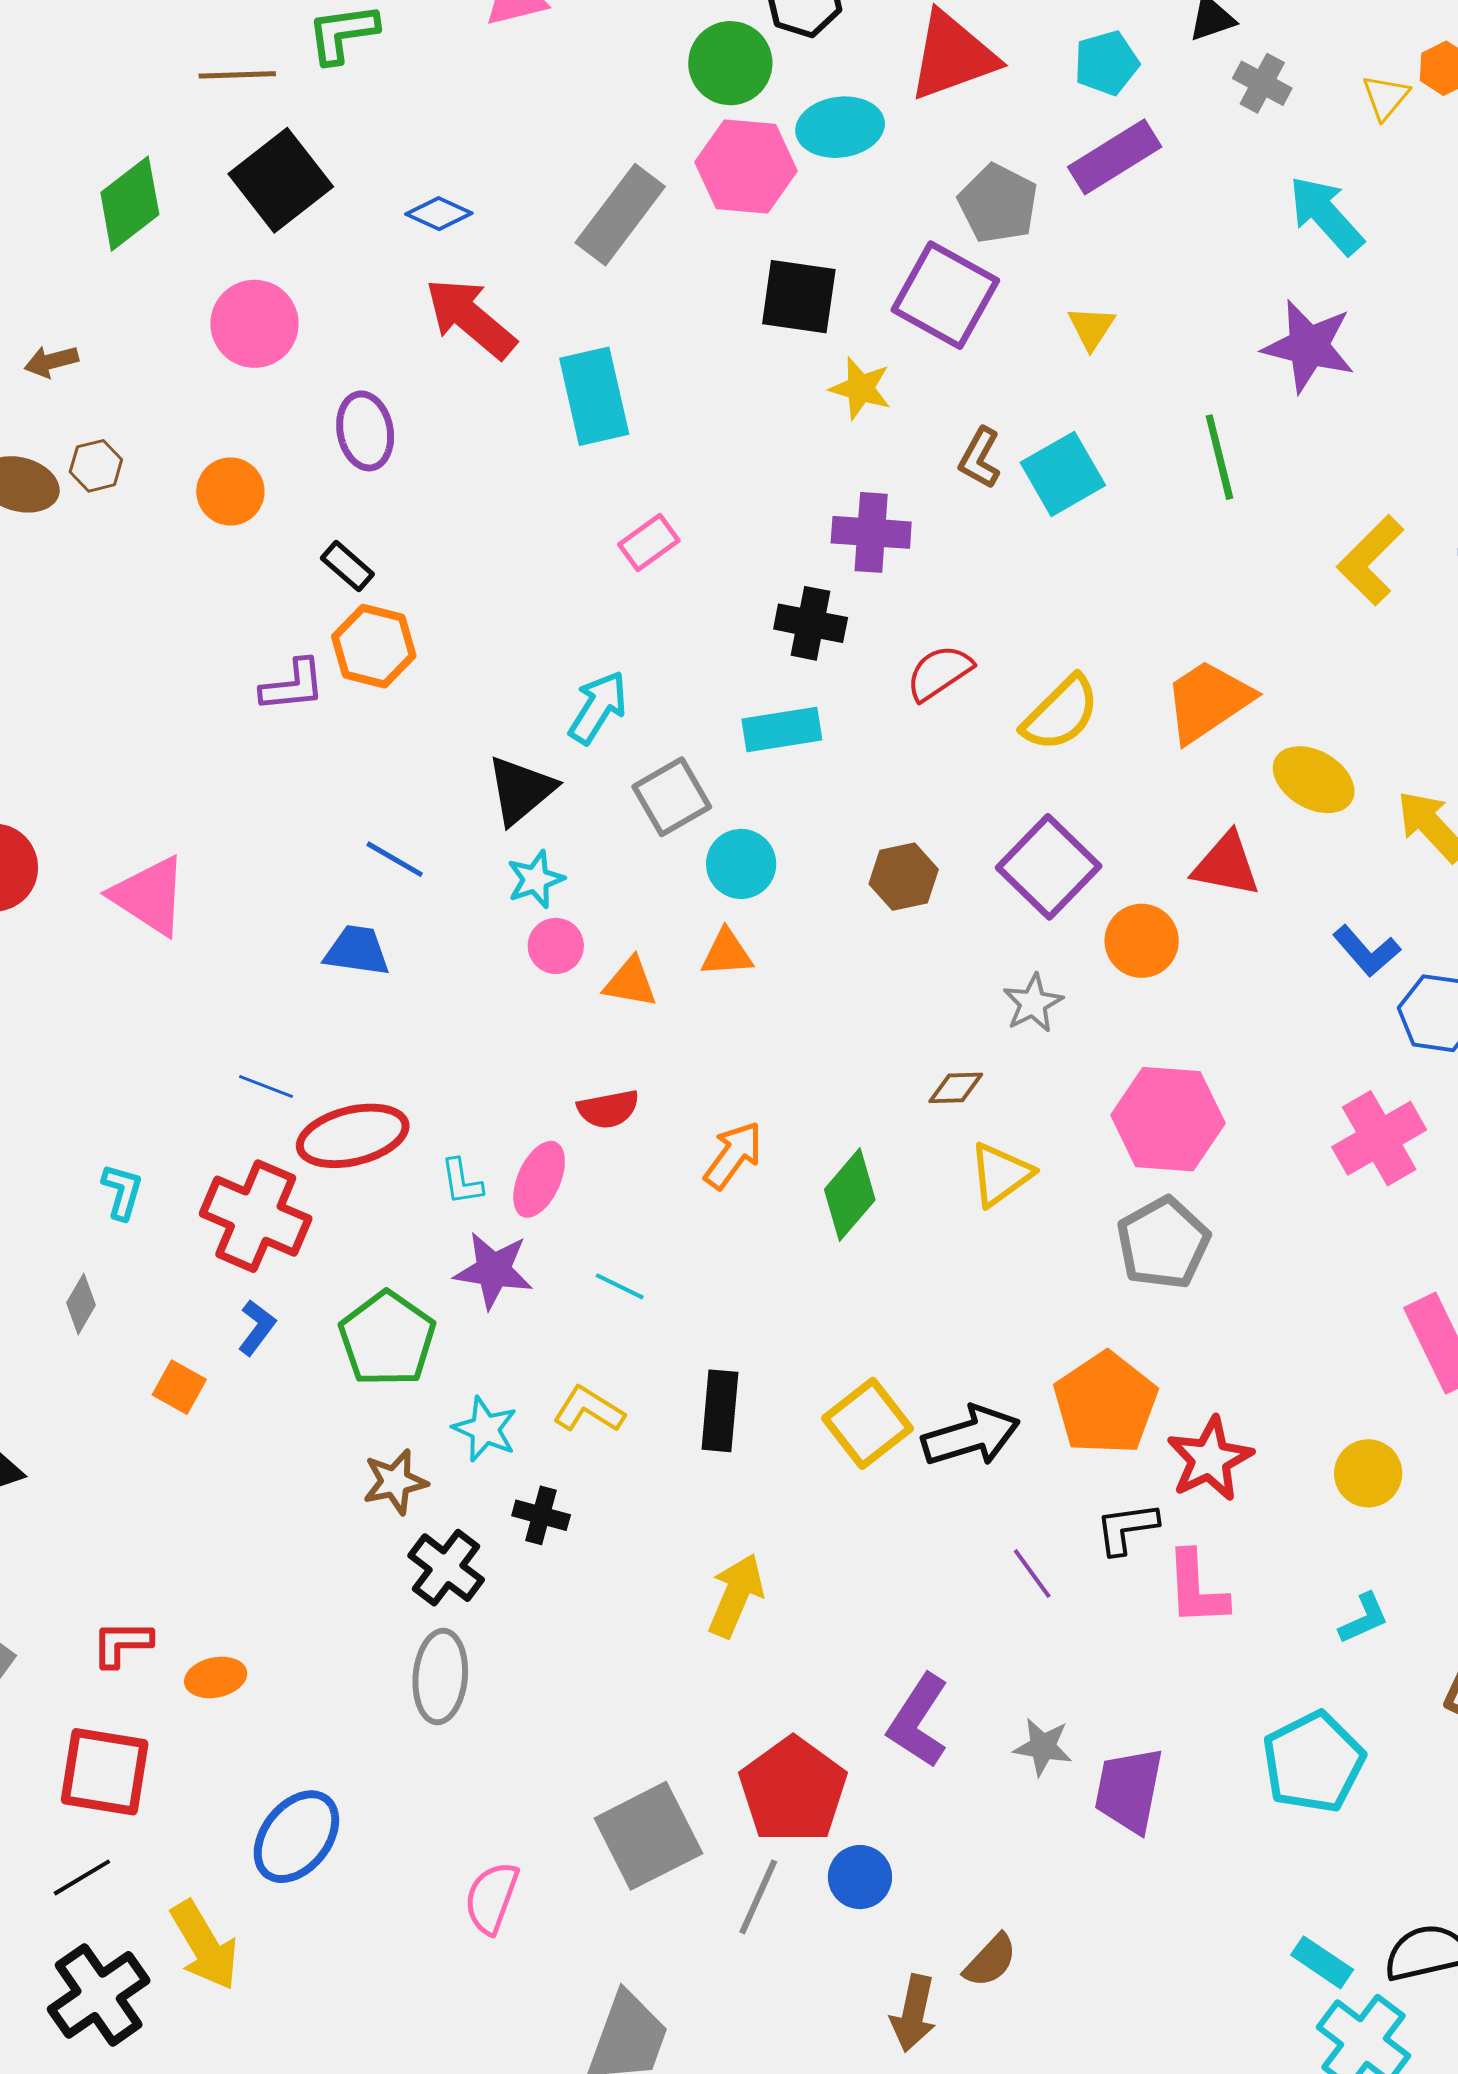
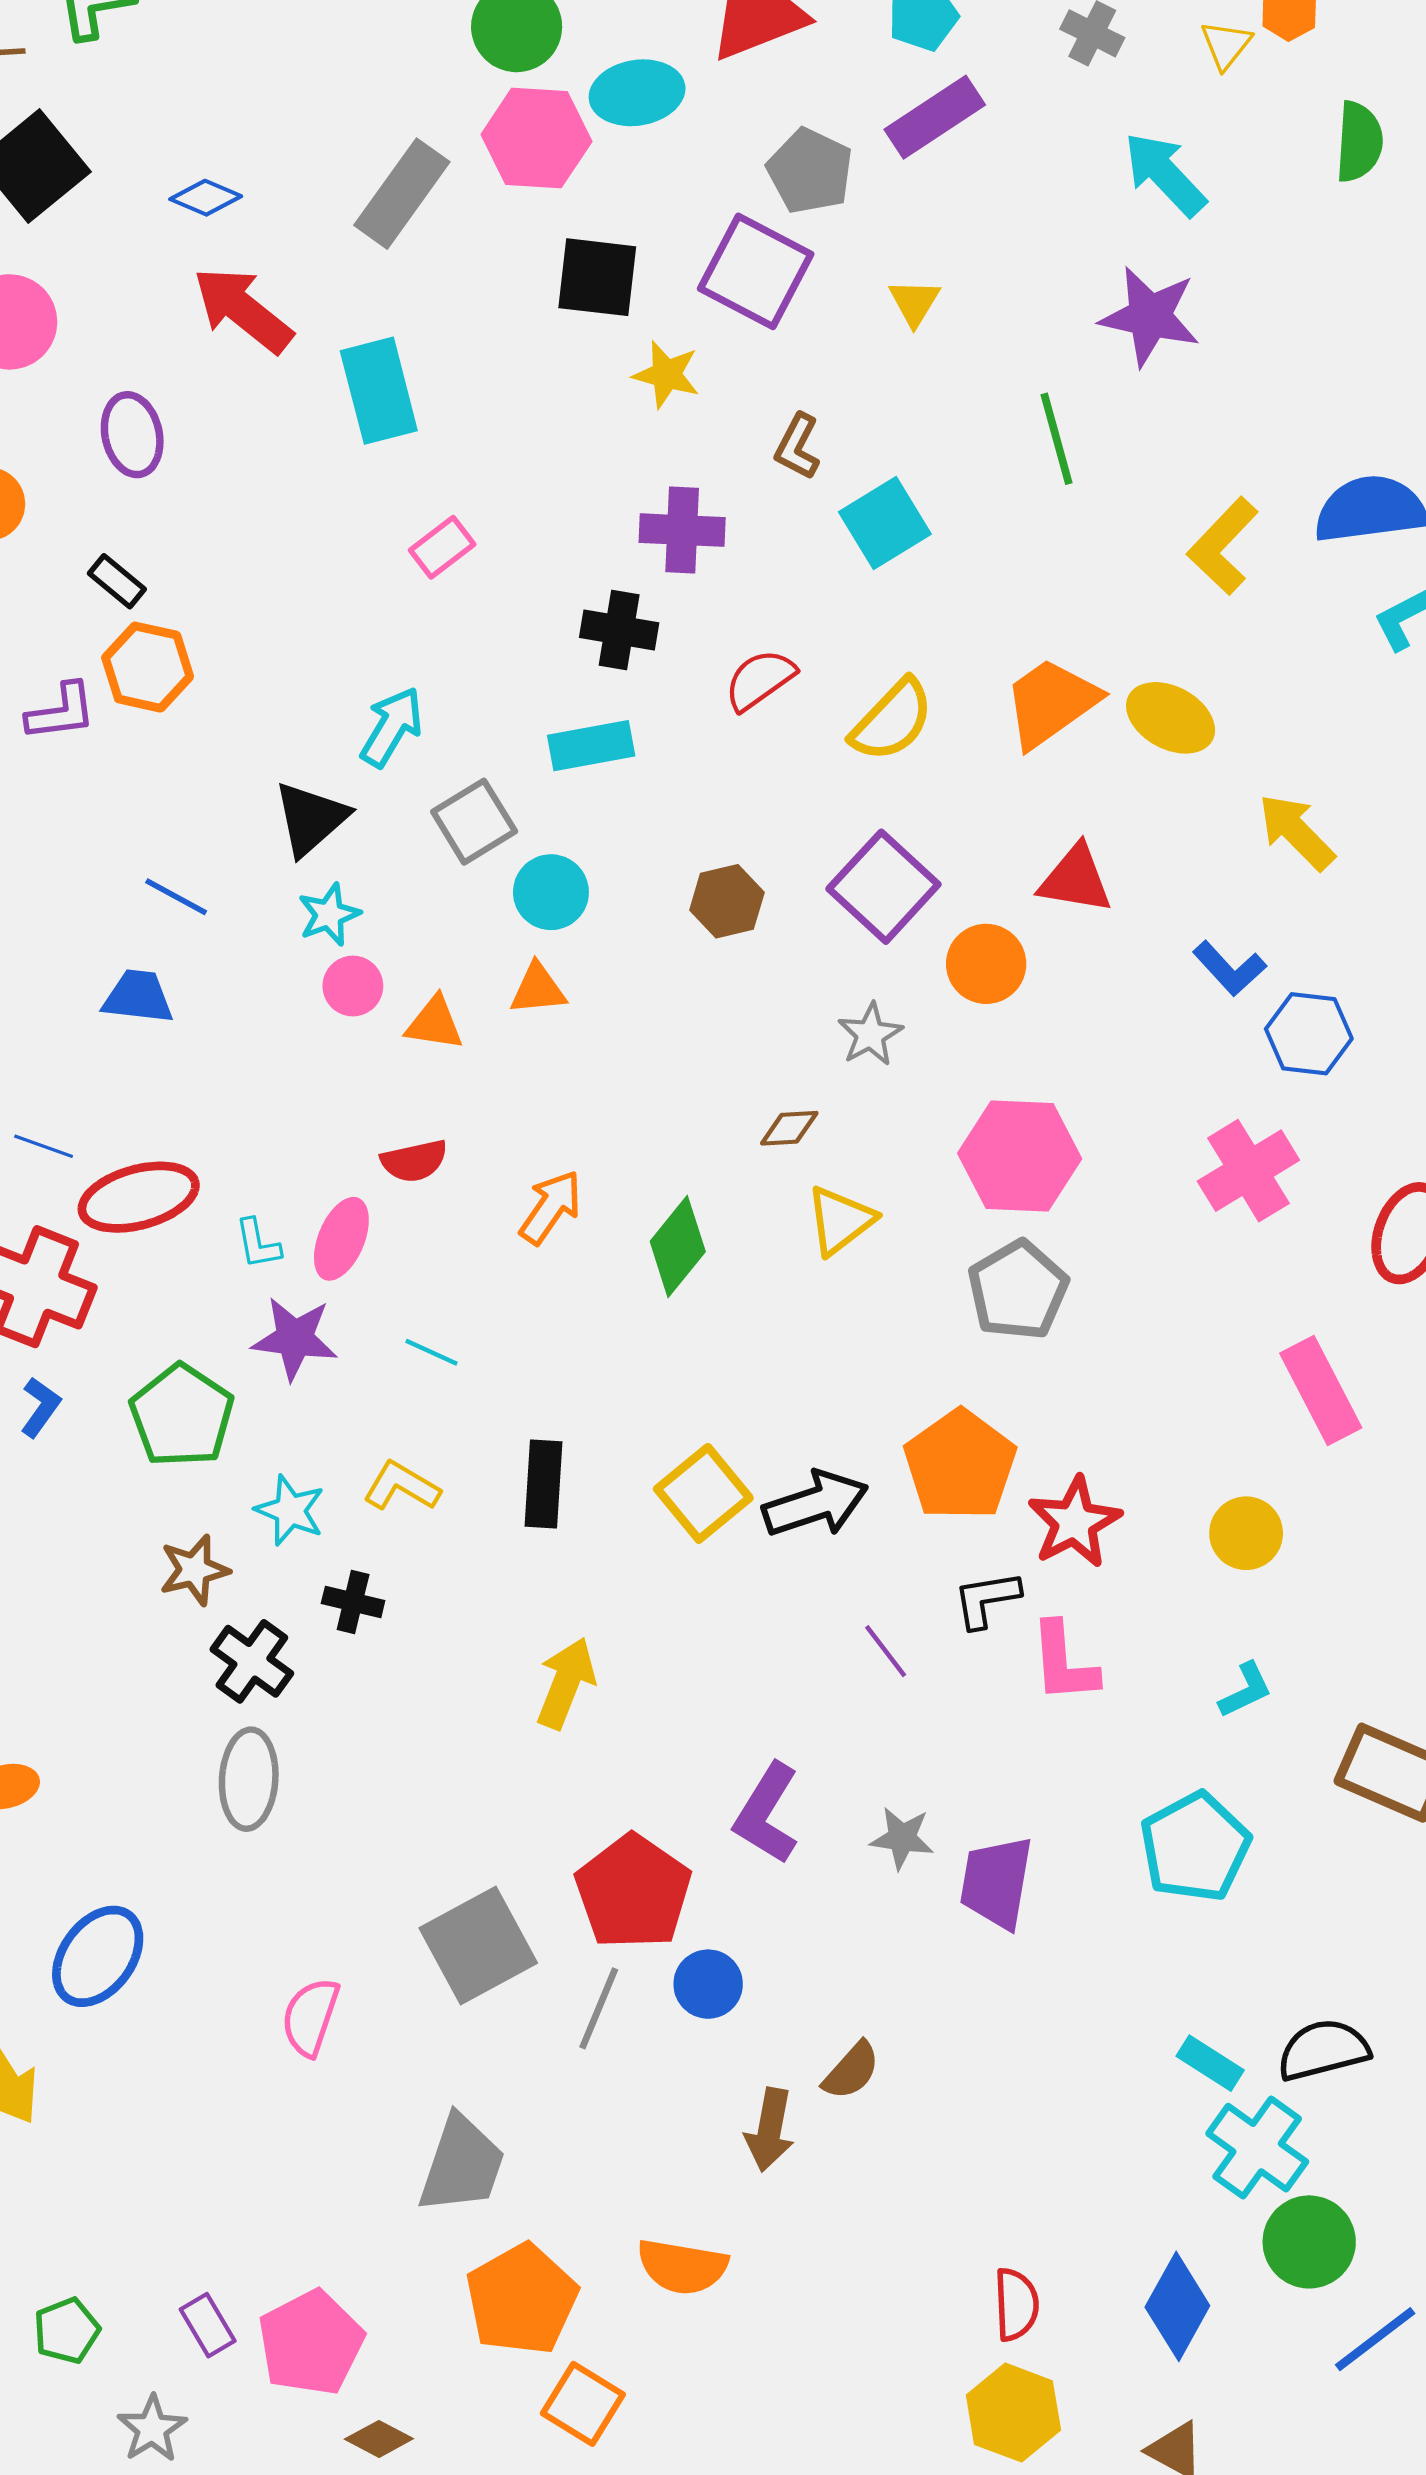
cyan square: (1063, 474) -> (885, 523), moved
yellow ellipse: (1314, 780) -> (1171, 718), moved

